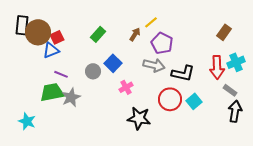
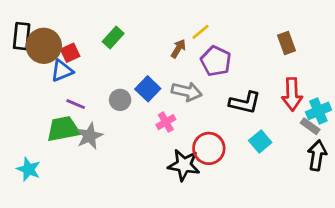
brown rectangle: (224, 32) -> (287, 43), moved, turned -56
green rectangle: (98, 34) -> (113, 37), moved
cyan cross: (236, 62) -> (318, 111), moved
gray arrow: (154, 65) -> (187, 92), moved
red circle: (170, 99) -> (209, 148), moved

